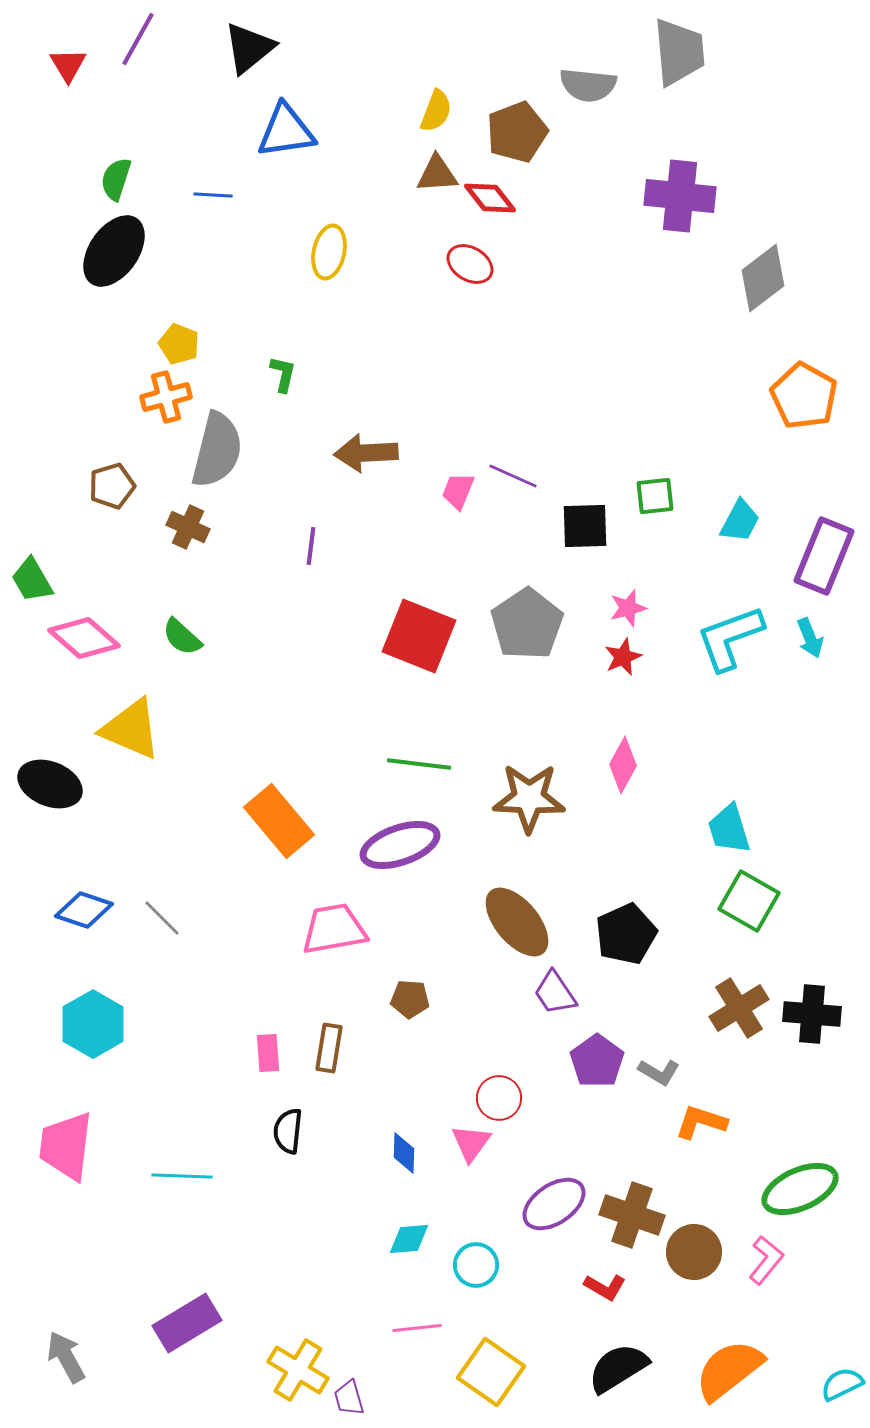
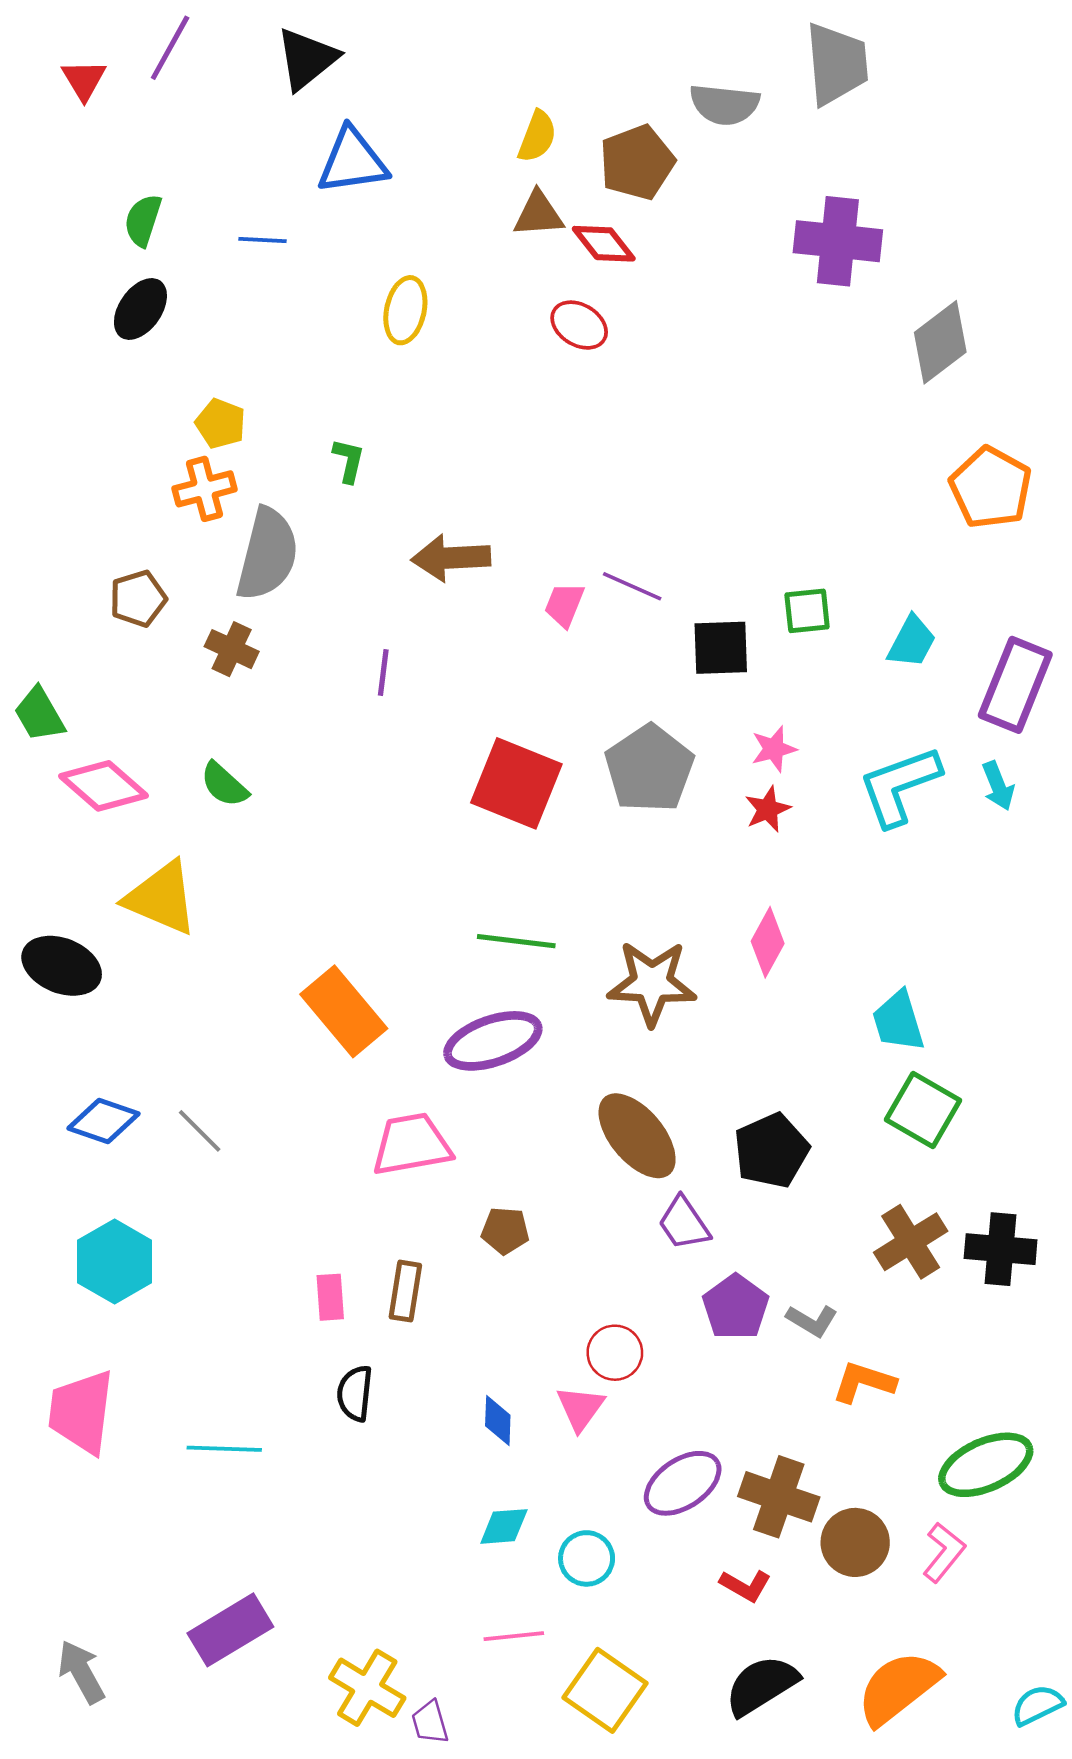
black ellipse: (114, 251) -> (140, 309), size x0.7

